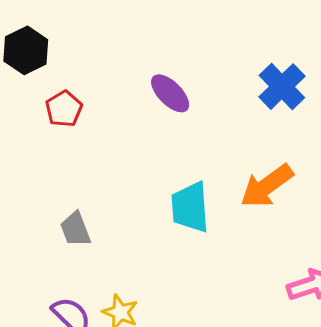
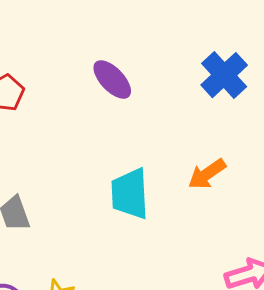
orange arrow: (267, 186) -> (207, 174), size x0.7

